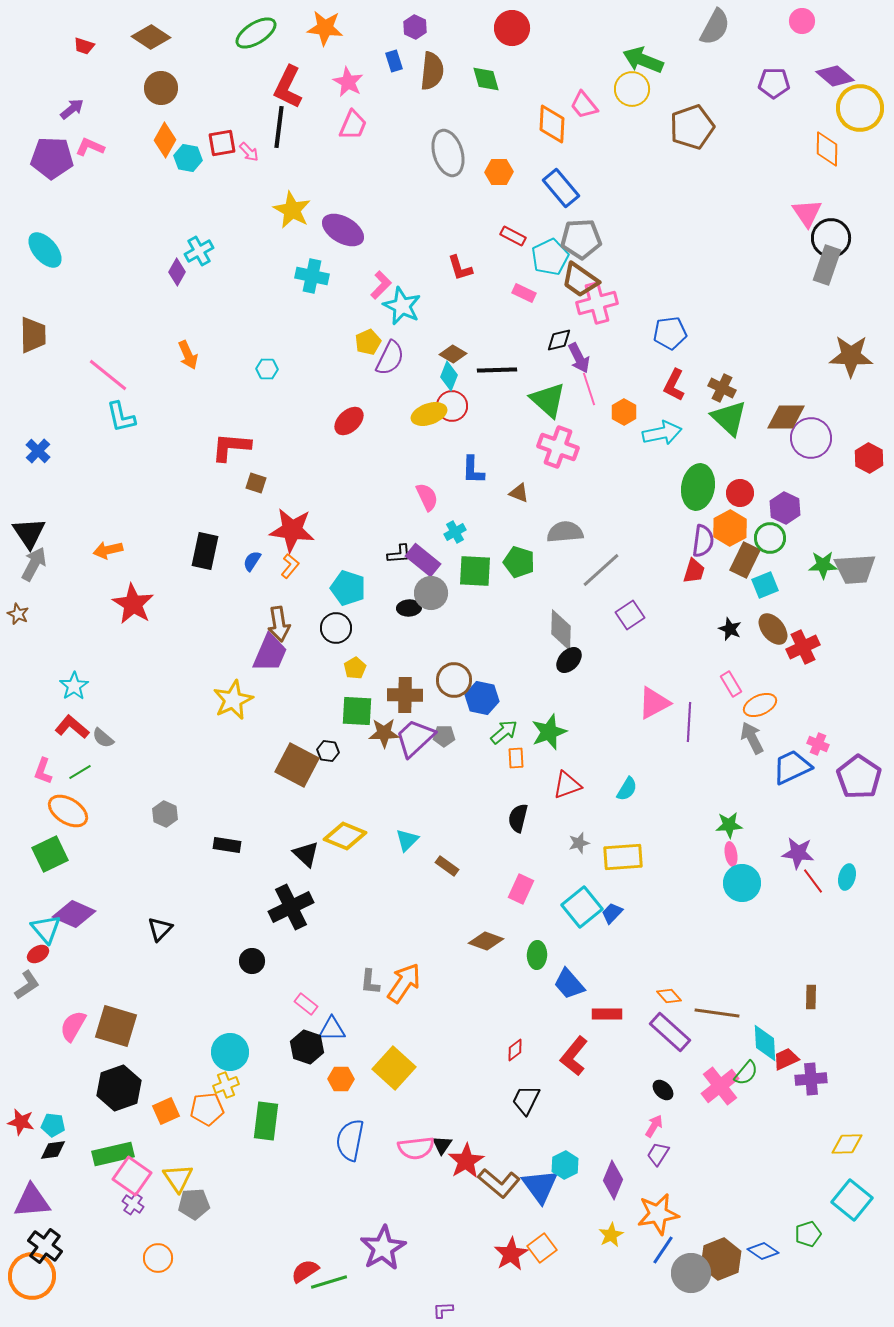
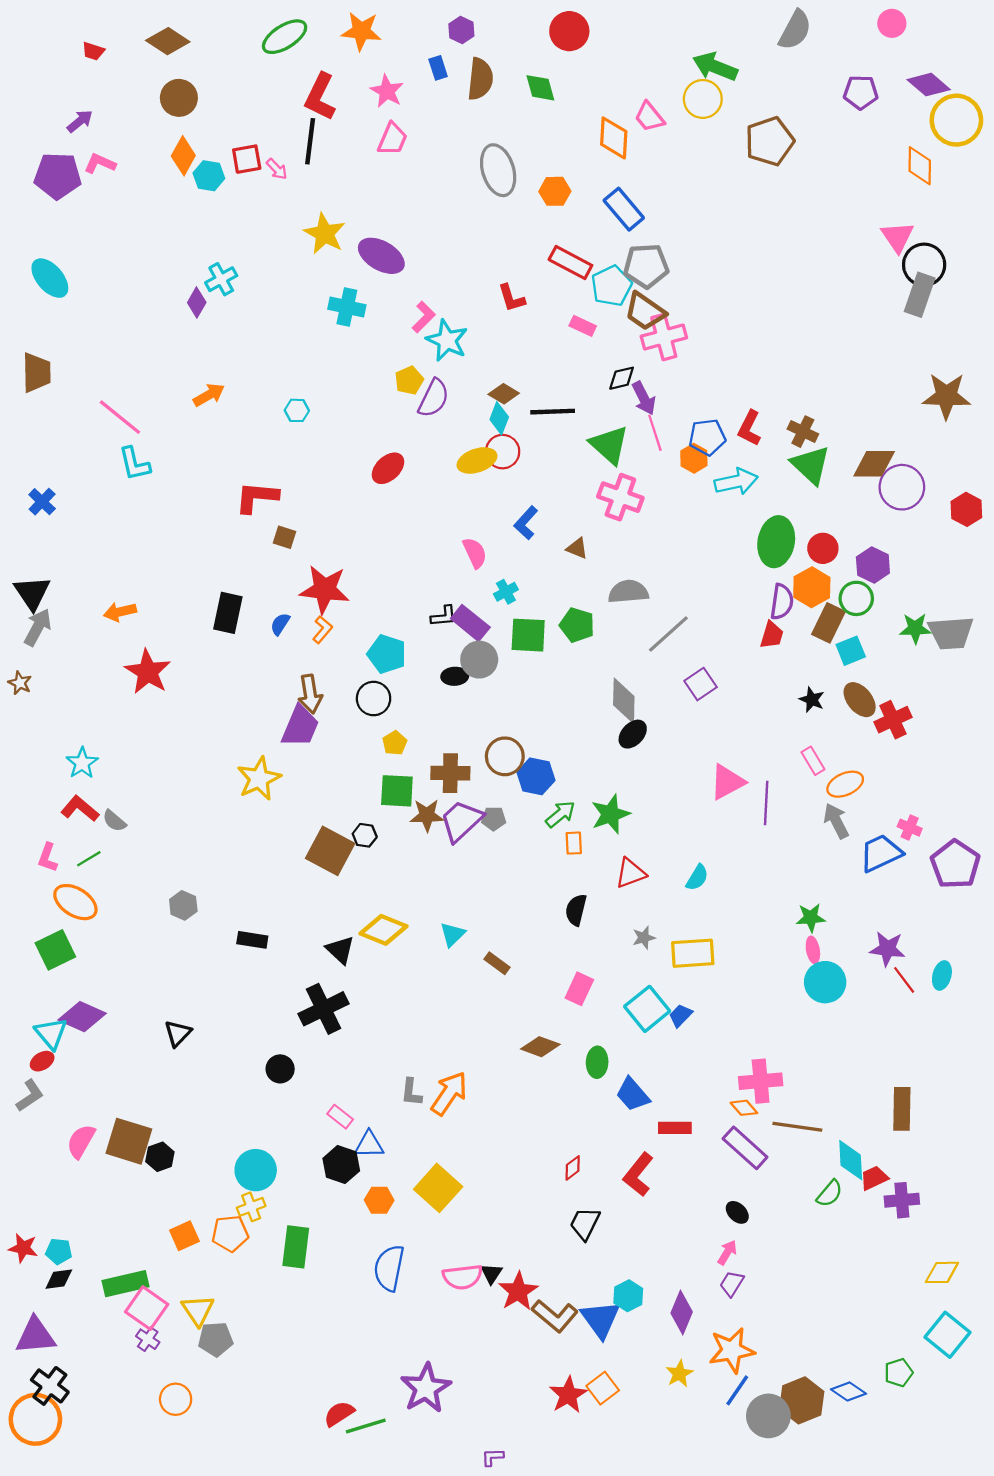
red rectangle: (513, 236) -> (570, 262), size x1.5
blue pentagon: (670, 333) -> (707, 437), moved
orange arrow: (188, 355) -> (209, 395), turned -96
blue L-shape: (473, 470) -> (526, 523), turned 40
brown rectangle: (811, 997) -> (902, 1109), size x1.6
pink cross: (720, 1086) -> (761, 1081), moved, turned 33
black hexagon: (119, 1088) -> (160, 1157), moved, size x0.6

